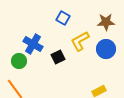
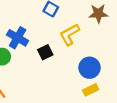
blue circle: (106, 49) -> (89, 68), moved

